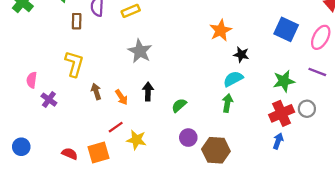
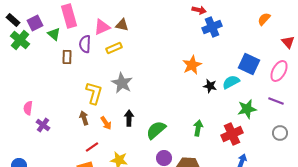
yellow L-shape: (74, 64) -> (94, 93), moved
cyan semicircle: (233, 79) -> (231, 82), moved
green semicircle: (179, 105) -> (156, 130), size x1.5
gray circle: (307, 109) -> (280, 133), moved
red cross: (282, 113) -> (232, 134), moved
red line: (116, 127) -> (92, 147), moved

